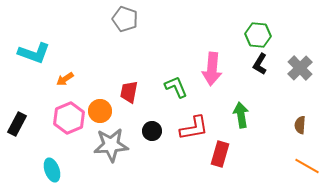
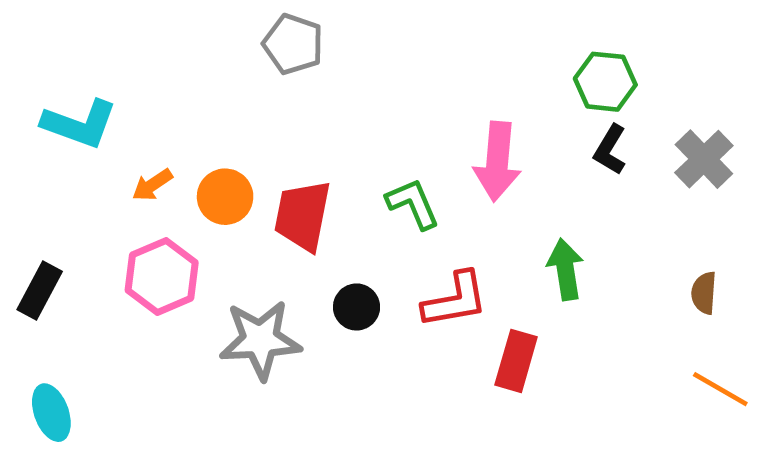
red trapezoid: (129, 92) -> (303, 215), size x1.4
orange circle: (100, 111) -> (225, 197), moved
cyan ellipse: (52, 170) -> (51, 413), moved

